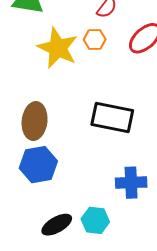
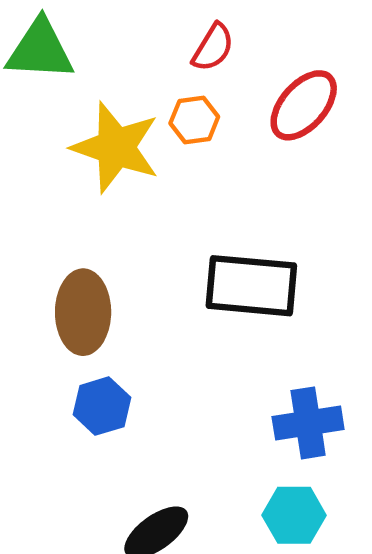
blue hexagon: (38, 165) -> (102, 406), size x0.7
cyan hexagon: (95, 220) -> (294, 515), moved

